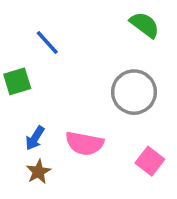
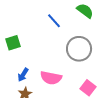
blue line: (47, 42) -> (54, 21), moved

